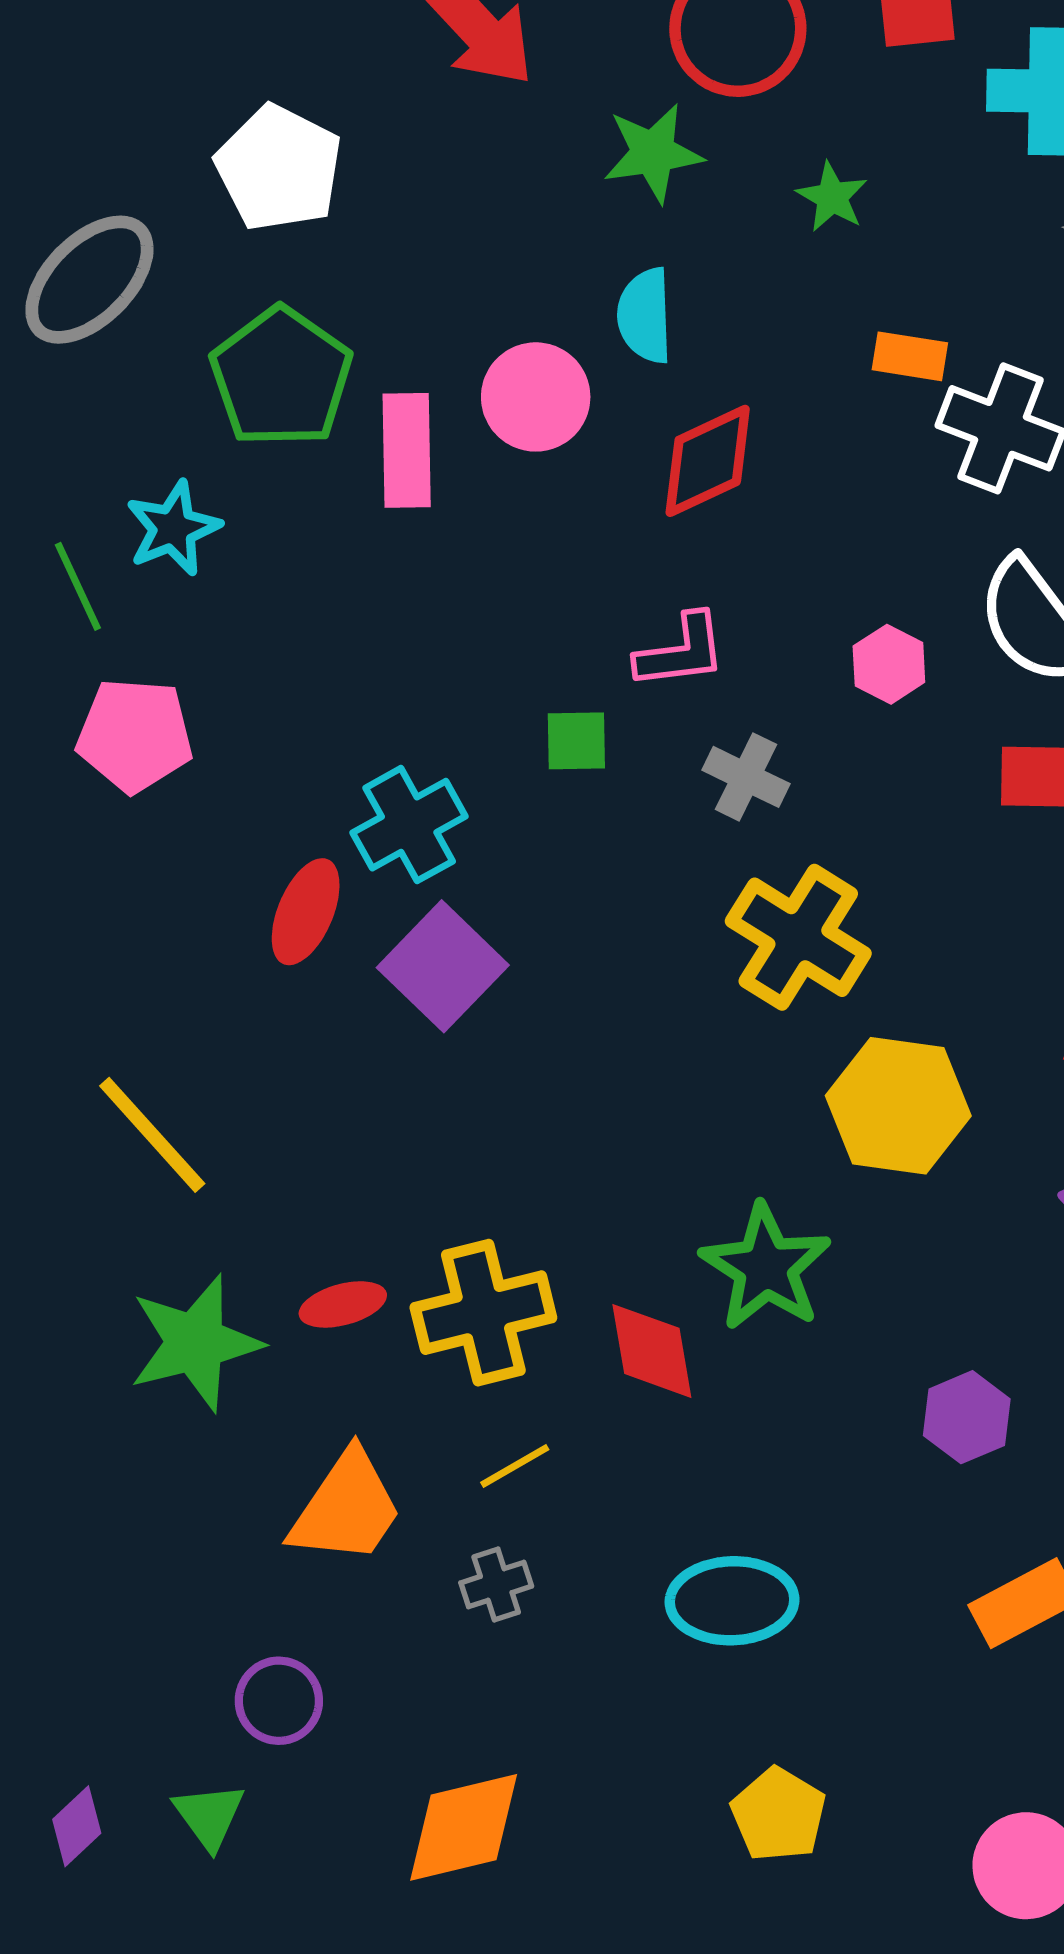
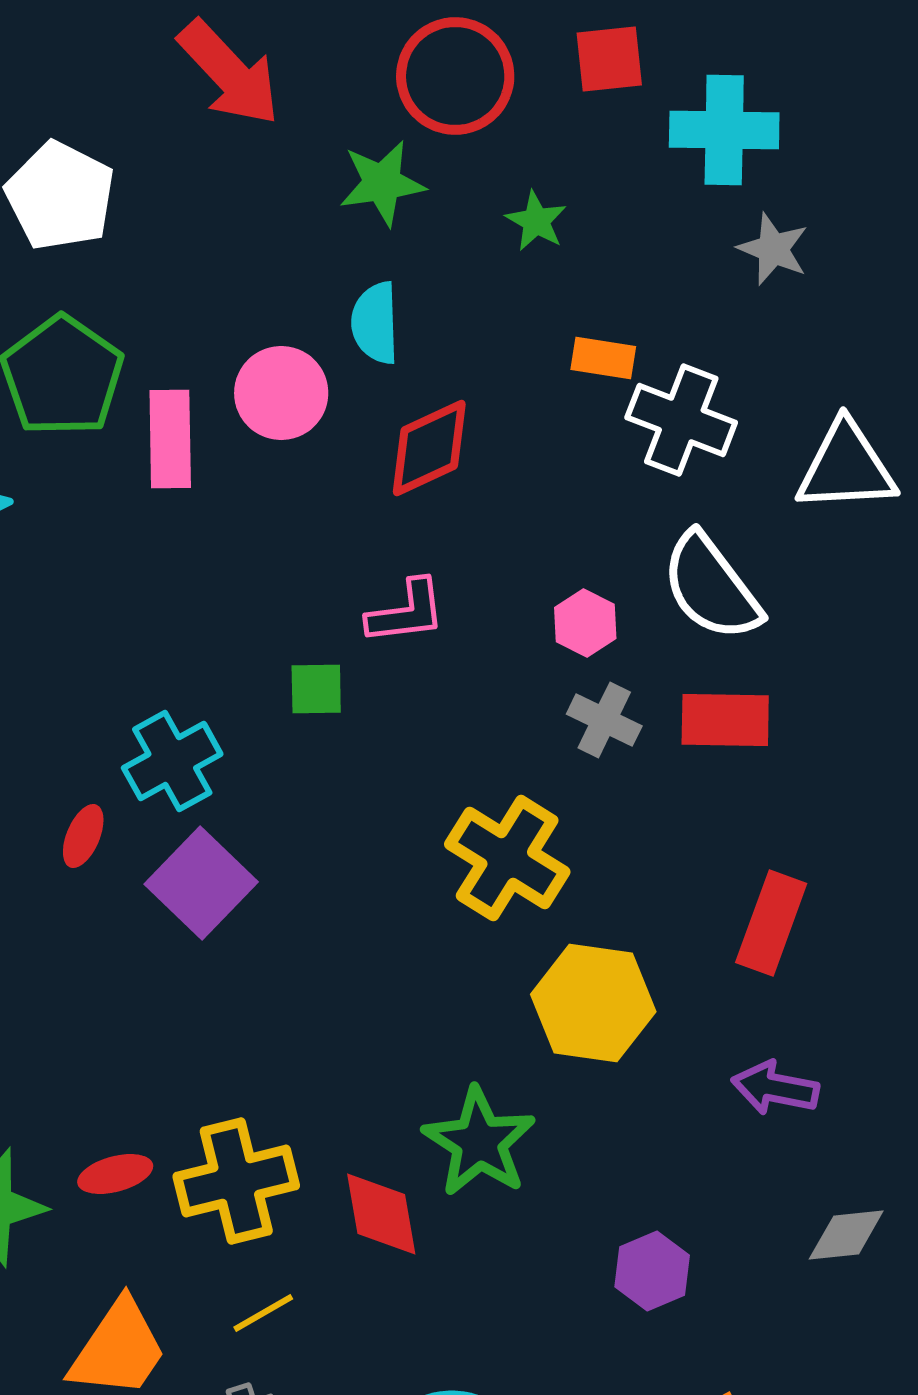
gray cross: (746, 777) -> (604, 720), moved
red ellipse: (306, 912) -> (83, 836), size x0.7

